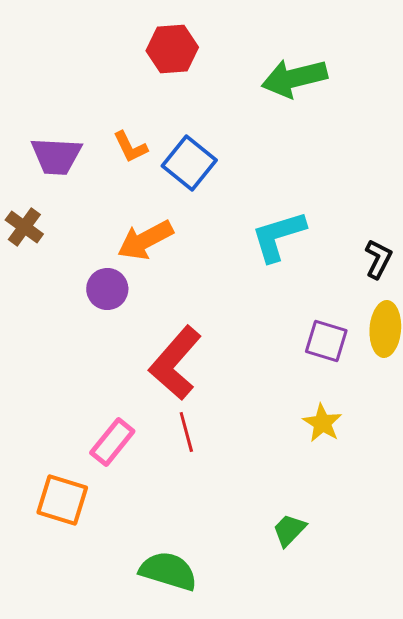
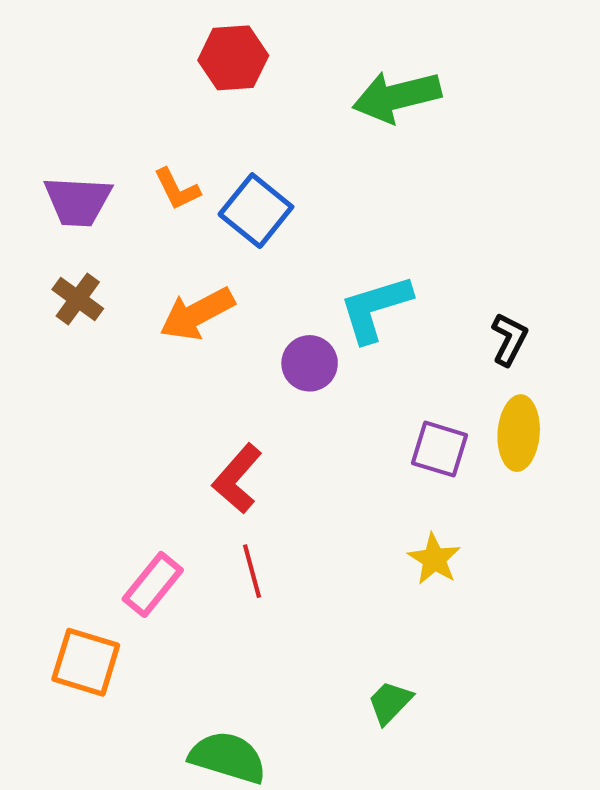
brown cross: (24, 227) -> (78, 299), moved
purple circle: (107, 289) -> (310, 363), moved
red L-shape: (175, 363) -> (237, 479), size x0.7

